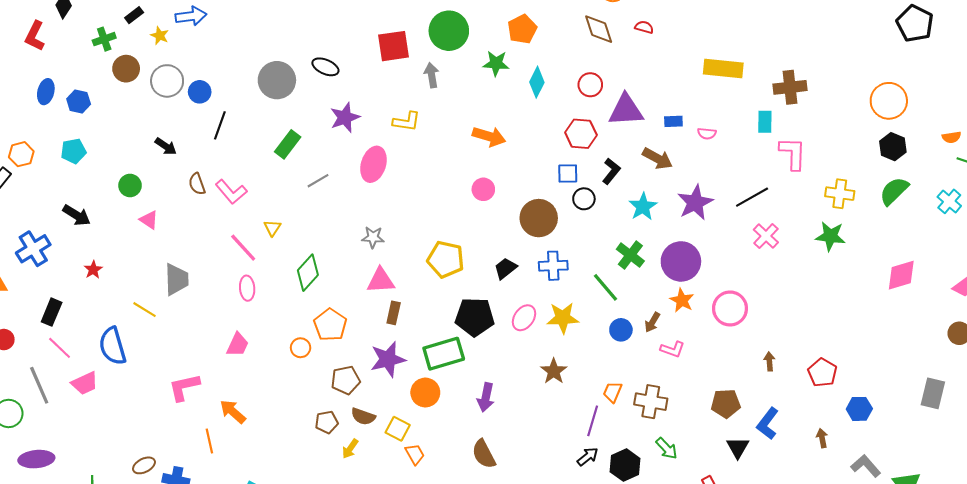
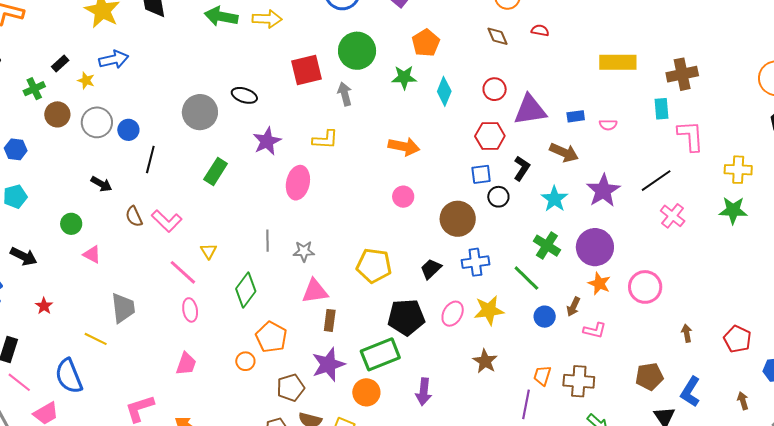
brown diamond: (599, 29) -> (497, 36), size x0.7
gray line: (318, 181) -> (268, 241), moved, turned -55

